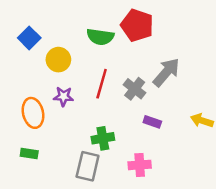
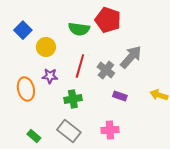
green cross: (103, 138) -> (73, 99), moved
green rectangle: (29, 154) -> (34, 136), moved, turned 32
gray rectangle: (88, 166) -> (69, 131), turned -65

